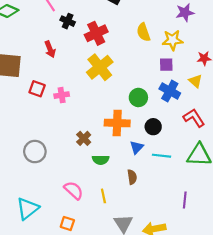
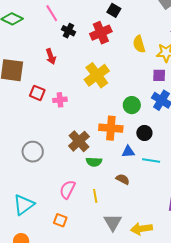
red cross: (96, 33) -> (101, 33), moved
brown cross: (84, 138) -> (79, 141), size x1.5
blue triangle: (137, 147) -> (128, 152), turned 40
brown semicircle: (132, 177) -> (123, 179), turned -56
pink semicircle: (74, 190) -> (67, 189), turned -108

